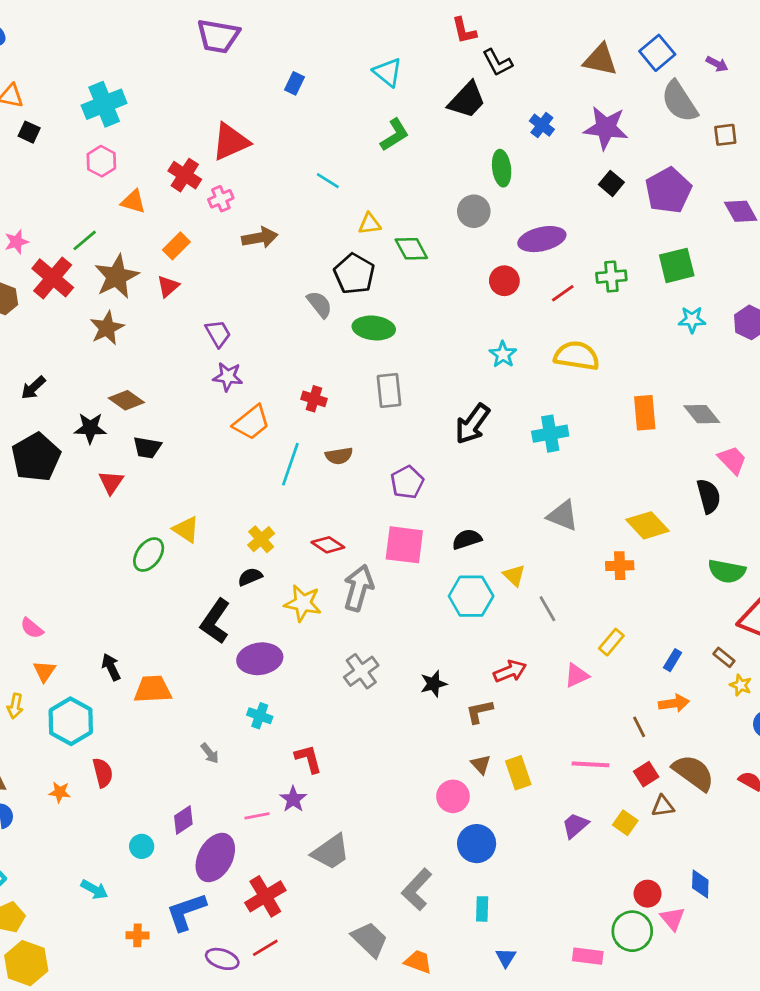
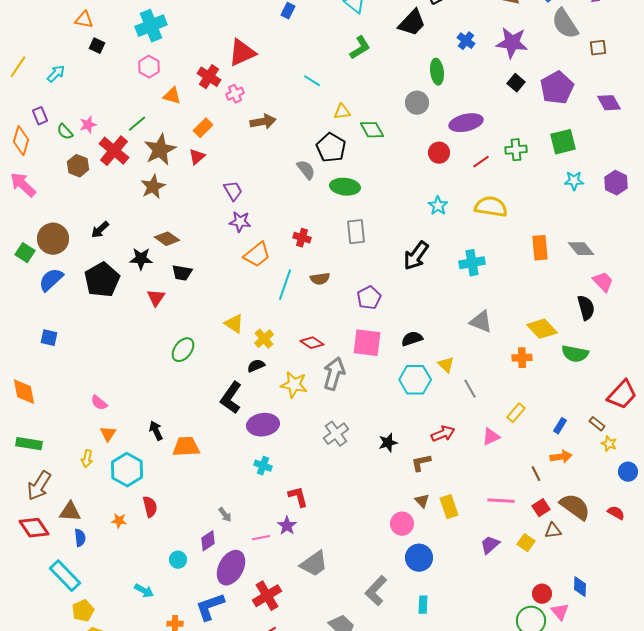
yellow triangle: (186, 530) -> (234, 324), moved
green semicircle: (727, 571) -> (575, 354), moved
gray arrow: (210, 753) -> (225, 515), moved

